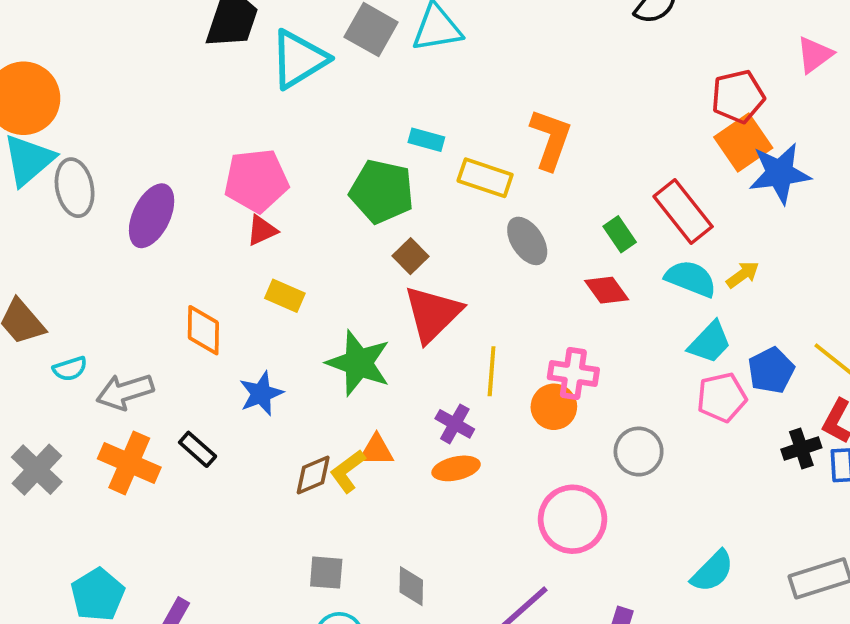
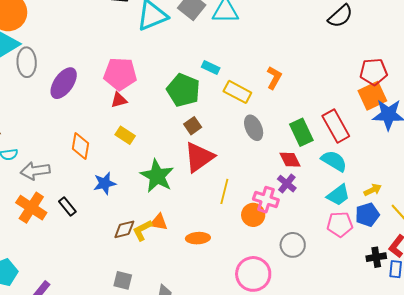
orange L-shape: (551, 139) -> (274, 78), size x0.7
green rectangle: (620, 234) -> (301, 132), size x1.5
yellow arrow: (743, 275) -> (373, 190), moved
purple cross: (455, 424) -> (287, 184), moved

